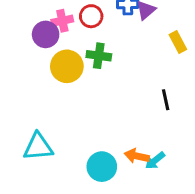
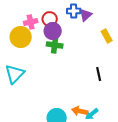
purple circle: (46, 34) -> (53, 31), moved
yellow circle: (67, 66) -> (21, 37), moved
cyan triangle: (38, 147) -> (15, 74), moved, turned -40

